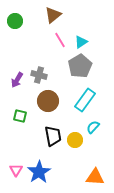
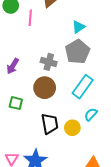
pink line: (60, 40) -> (30, 18), moved, turned 35
gray cross: (39, 75) -> (49, 62), moved

